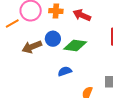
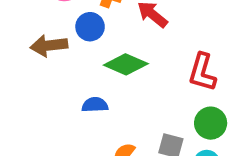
blue circle: (53, 39) -> (90, 27), moved

